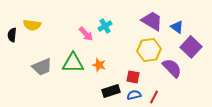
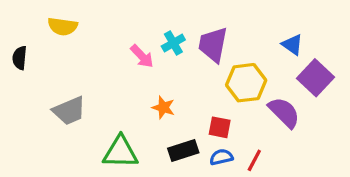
purple trapezoid: (152, 21) -> (213, 45), moved, turned -110
yellow semicircle: (32, 25) -> (63, 26), moved
green triangle: (73, 63) -> (120, 152), moved

